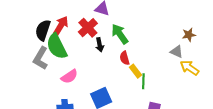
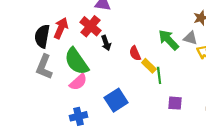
green arrow: (120, 34) -> (169, 40), moved
green semicircle: (57, 46) -> (76, 61), moved

